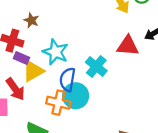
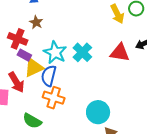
cyan cross: (96, 67) -> (82, 52), moved
blue semicircle: (67, 80) -> (49, 76), moved
cyan circle: (76, 96) -> (98, 112), moved

